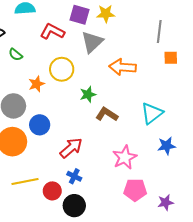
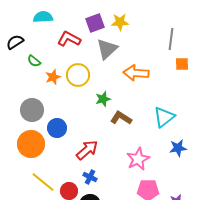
purple square: (80, 15) -> (95, 23), turned -36
orange star: (37, 84) -> (53, 77), moved
yellow line: (25, 181) -> (43, 182), turned 50

